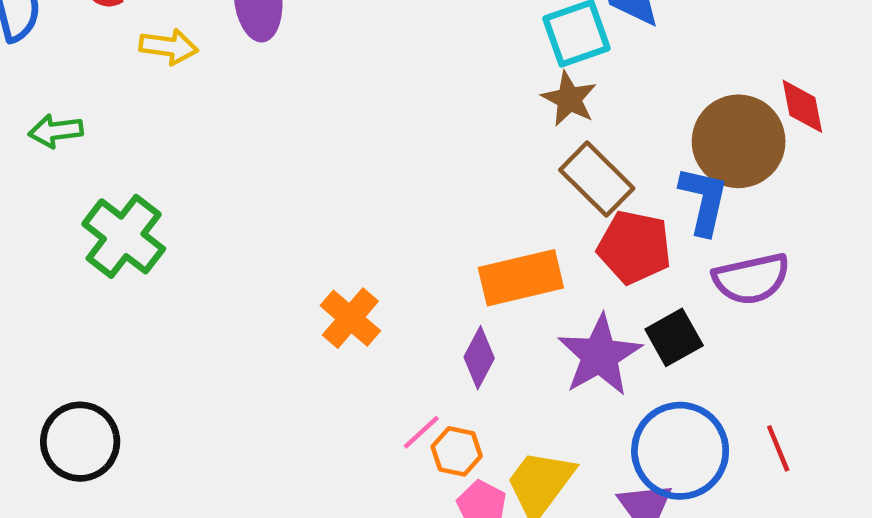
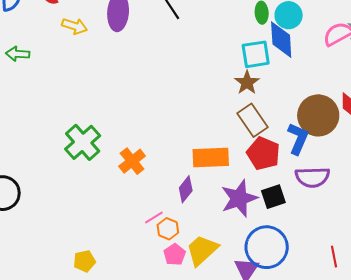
green cross: (124, 236) -> (83, 142), moved
red line: (778, 448) -> (334, 257), moved

